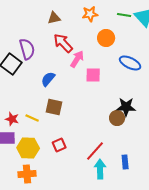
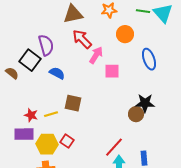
brown triangle: (54, 18) -> (73, 14), size x1.5
blue ellipse: (130, 63) -> (149, 59), turned 45
blue semicircle: (48, 79) -> (57, 73), moved, turned 77
yellow line: (32, 118) -> (51, 114), turned -40
red square: (59, 145) -> (67, 141), moved, turned -32

